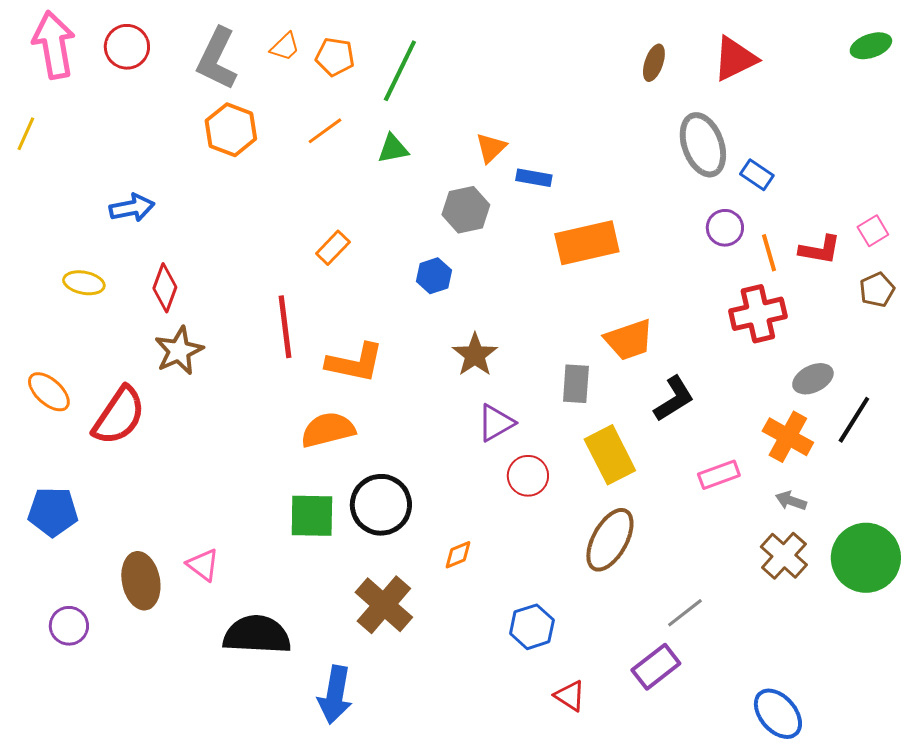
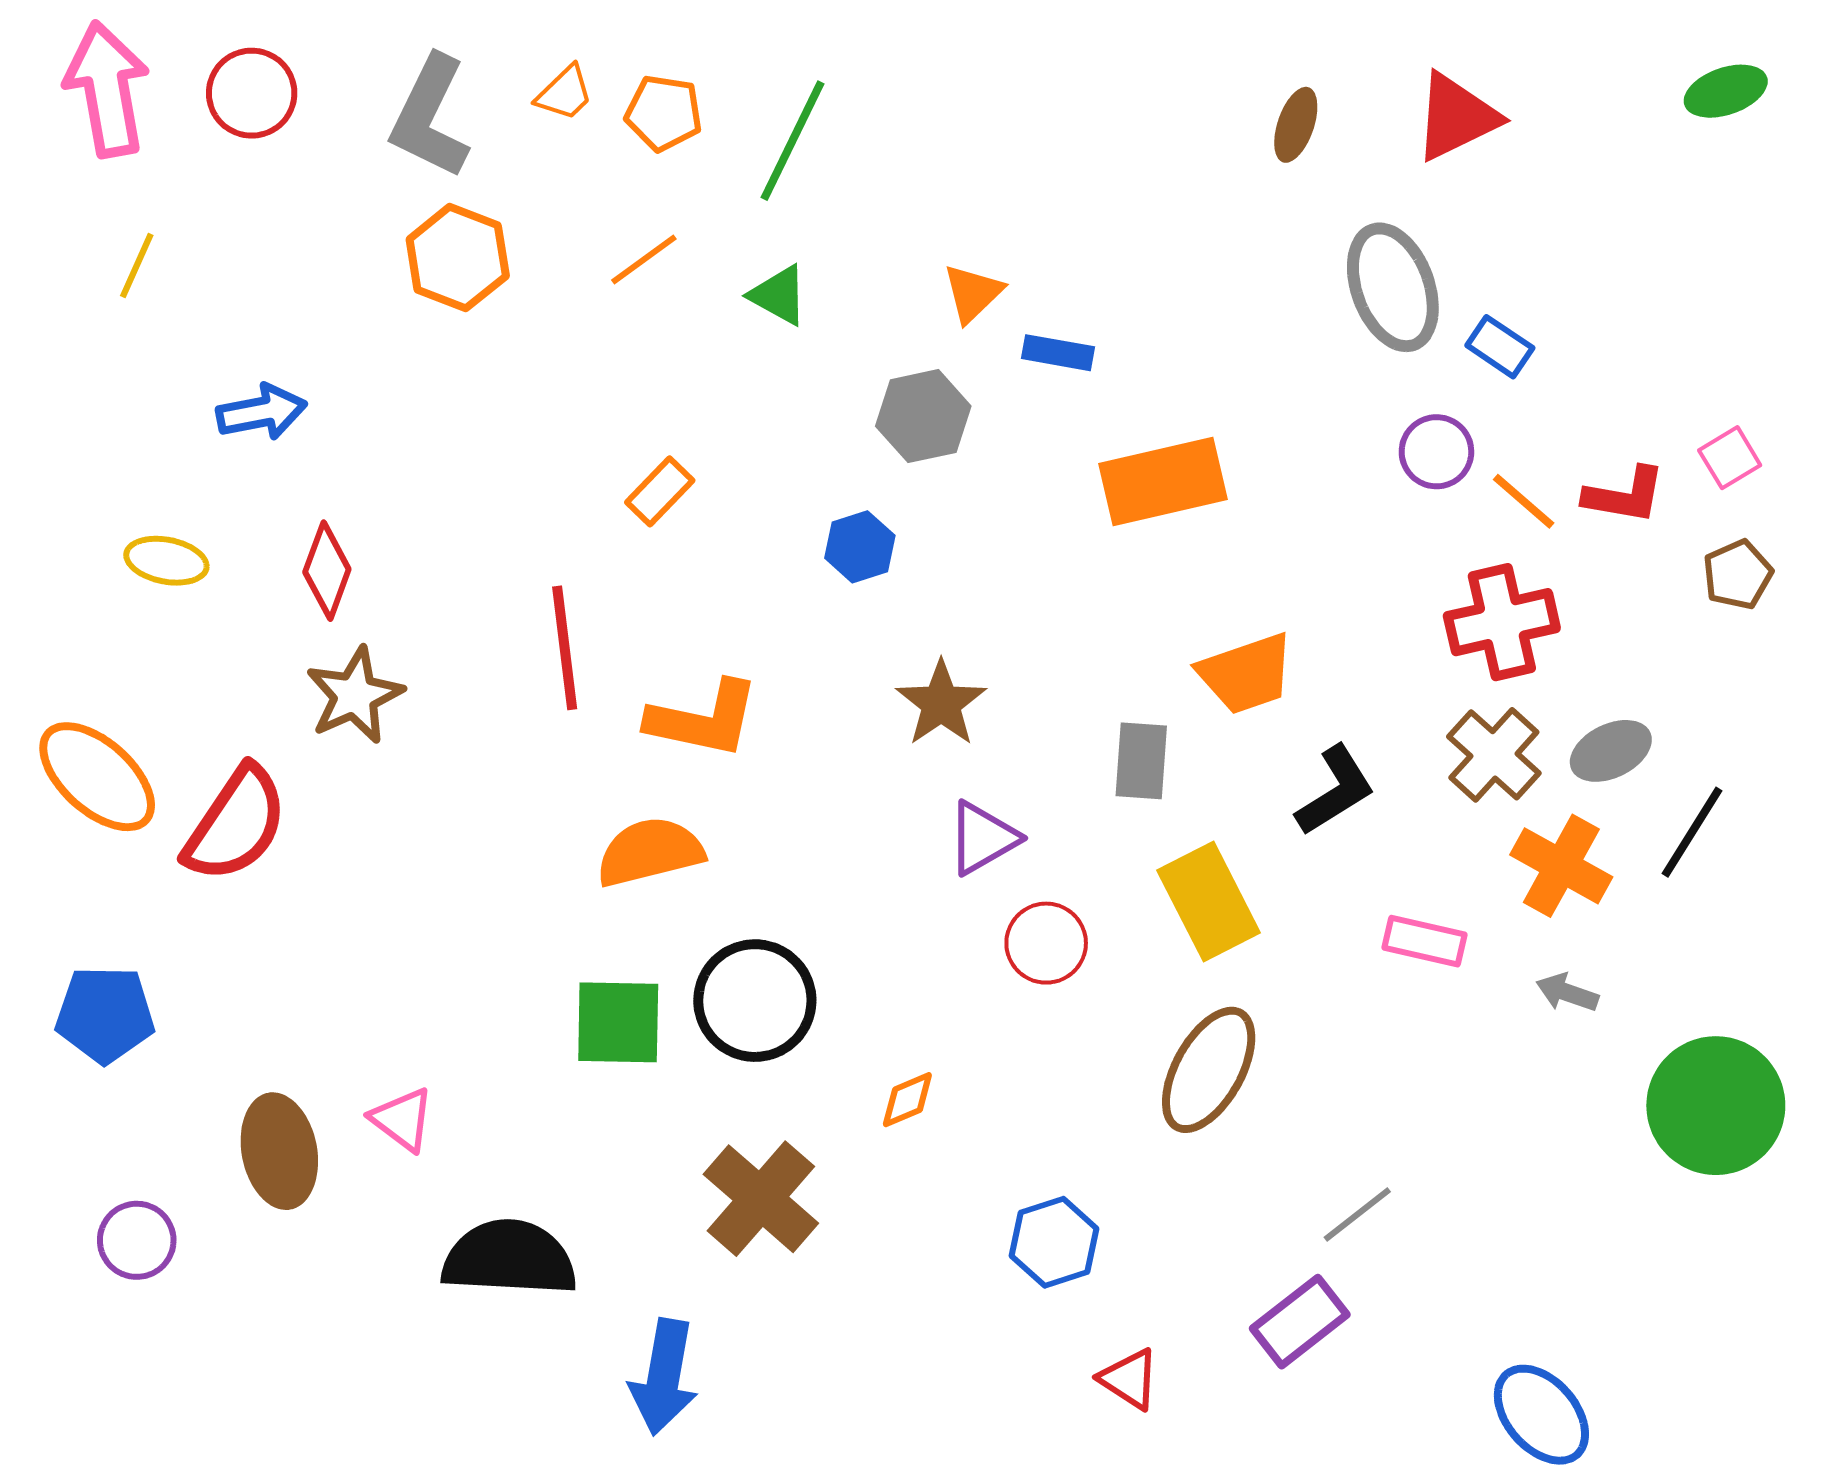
yellow line: (26, 134) -> (137, 265), moved
green triangle: (393, 149) -> (779, 295), turned 40
orange line: (769, 253) -> (1524, 501), turned -33
orange ellipse: (49, 392) -> (97, 777), size x1.4
pink rectangle: (719, 475) -> (1425, 941), turned 33
brown cross: (784, 556) -> (1494, 755), moved

